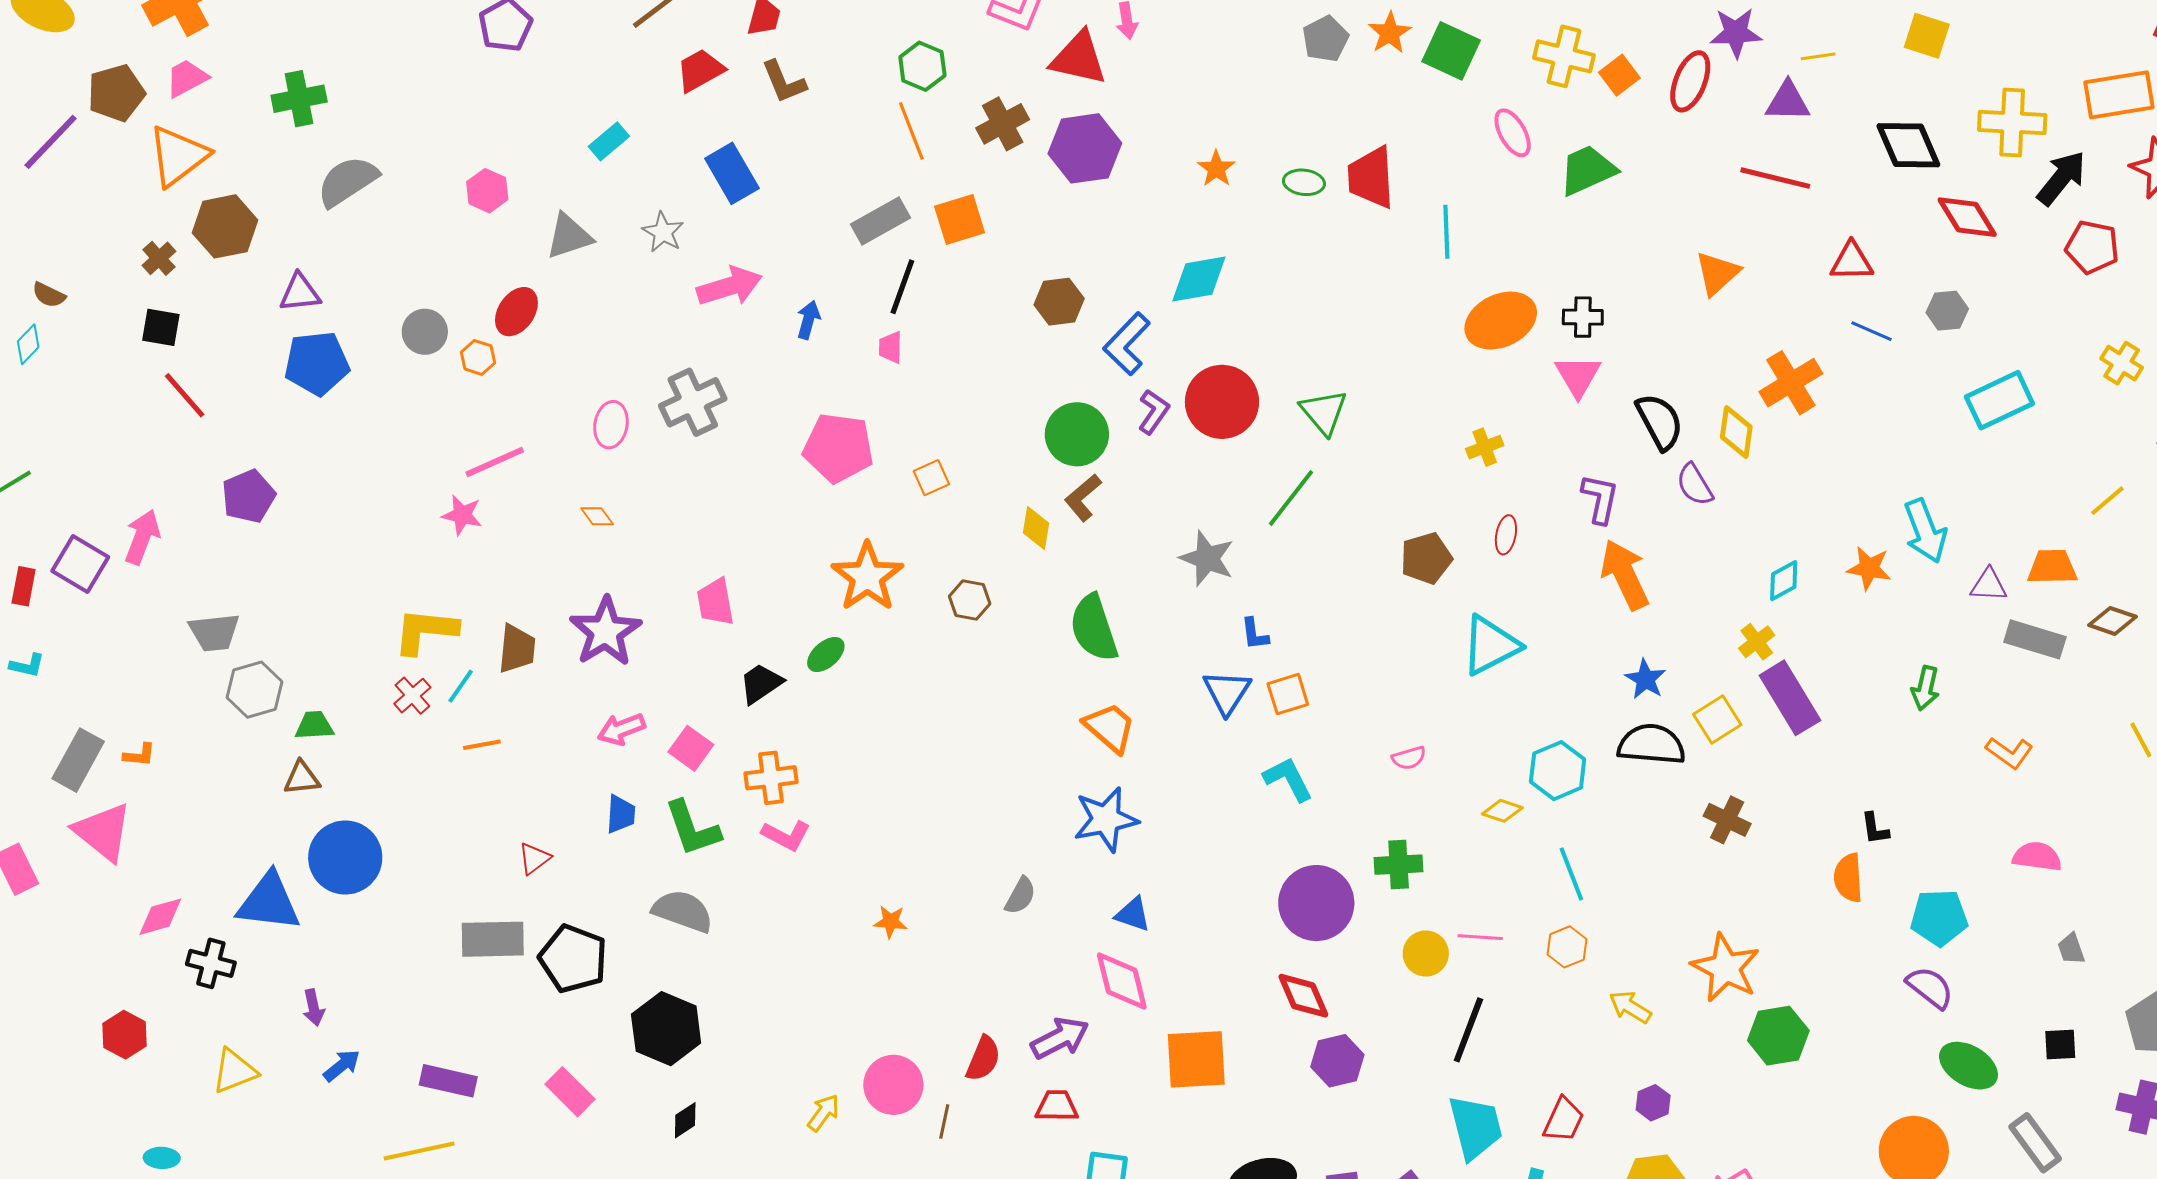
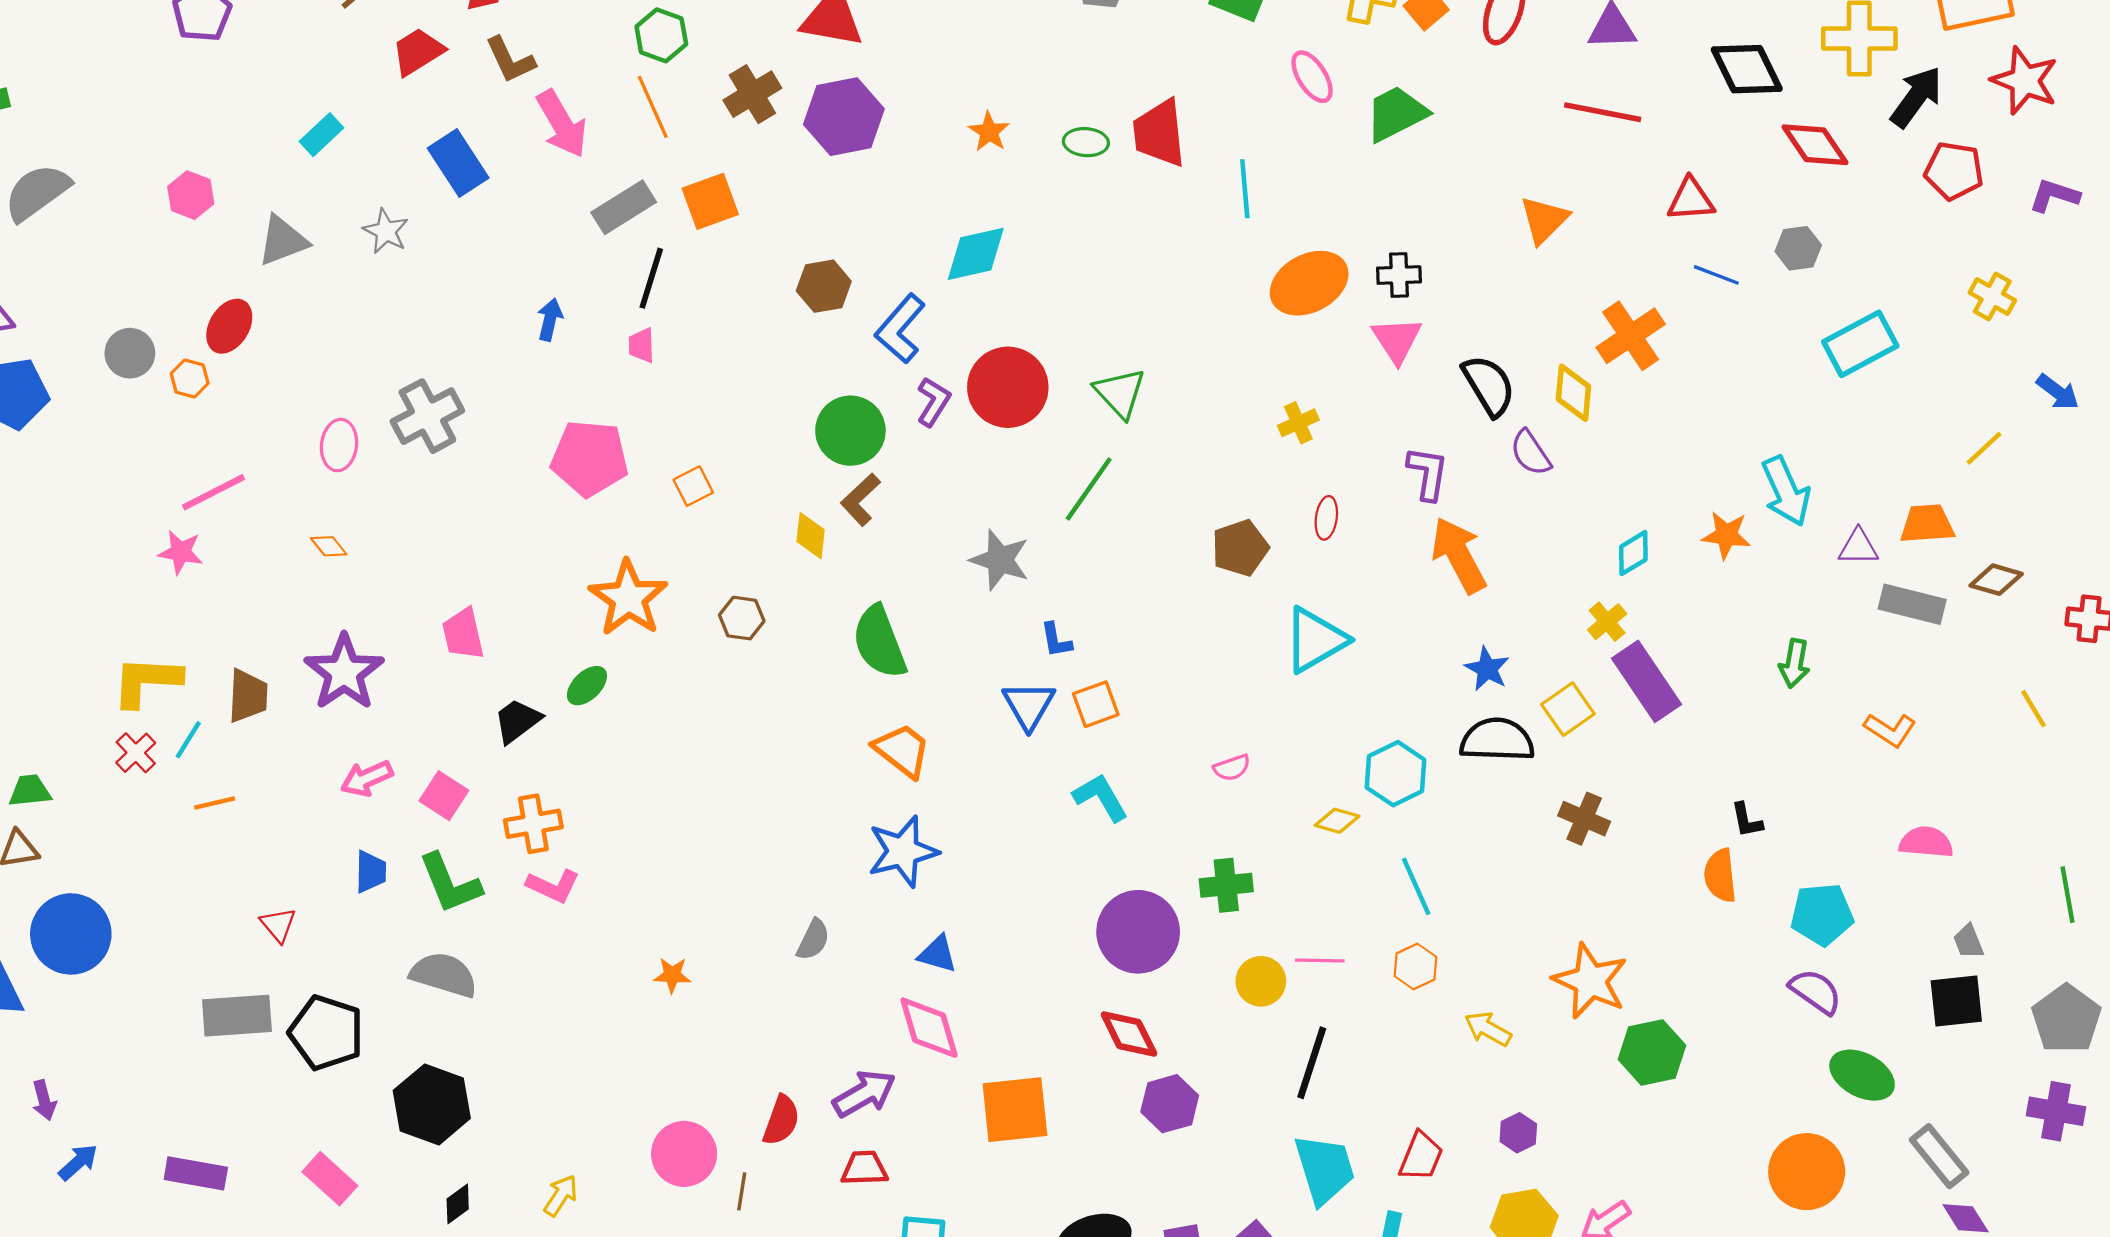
pink arrow: (729, 286) -> (562, 124), moved, turned 80
red triangle: (534, 858) -> (278, 925), turned -30
black square: (2060, 1044) -> (1956, 1001), moved, size x1.5
yellow arrow: (823, 1113) -> (561, 1196), moved

